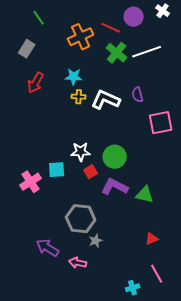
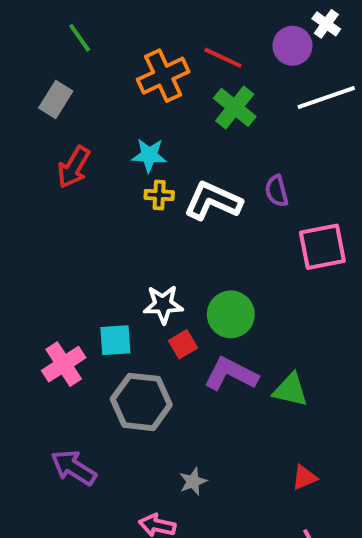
purple circle: (134, 17) -> (292, 46), moved
white line: (147, 52) -> (326, 97), moved
gray hexagon: (81, 219) -> (141, 402), moved
purple arrow: (48, 248) -> (74, 468), moved

